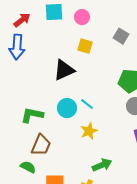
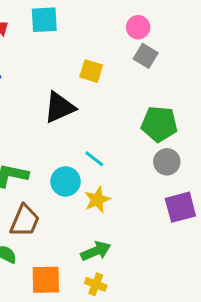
pink circle: (82, 17) -> (138, 27), moved
cyan circle: (67, 108) -> (66, 181), moved
green arrow: (102, 165) -> (96, 251), moved

